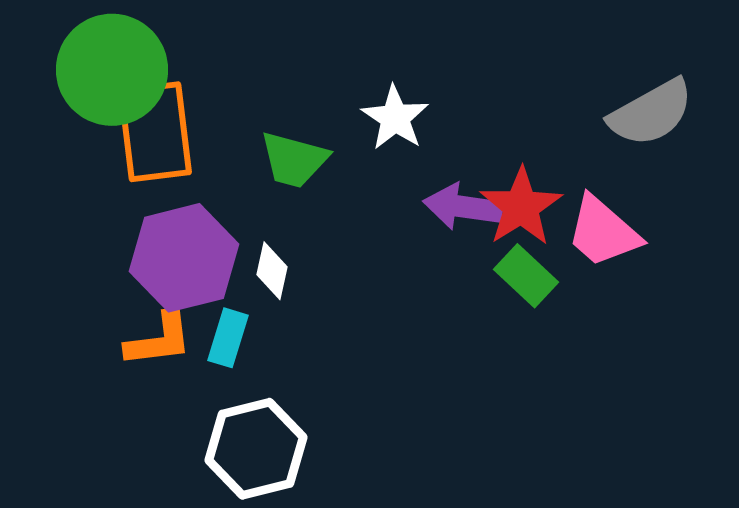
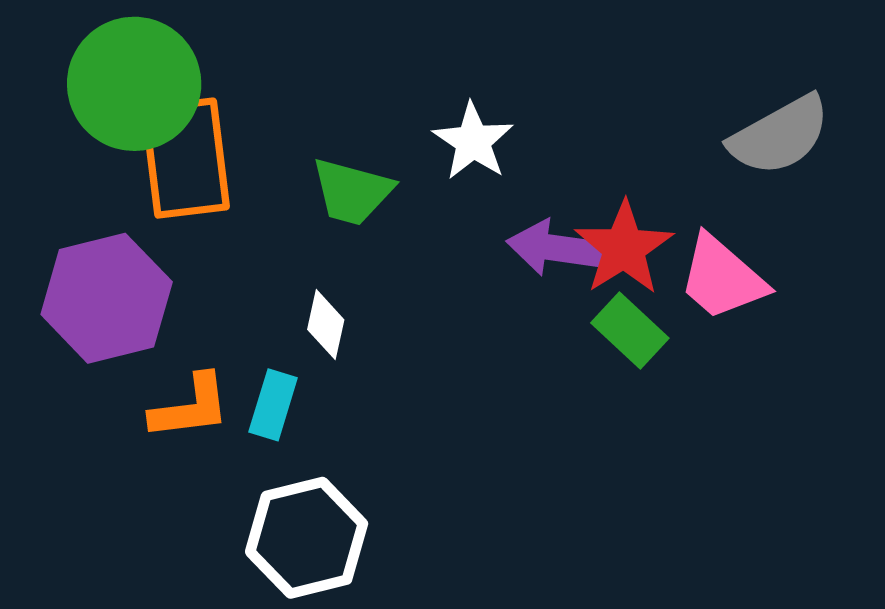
purple hexagon: (184, 258) -> (107, 298), moved

